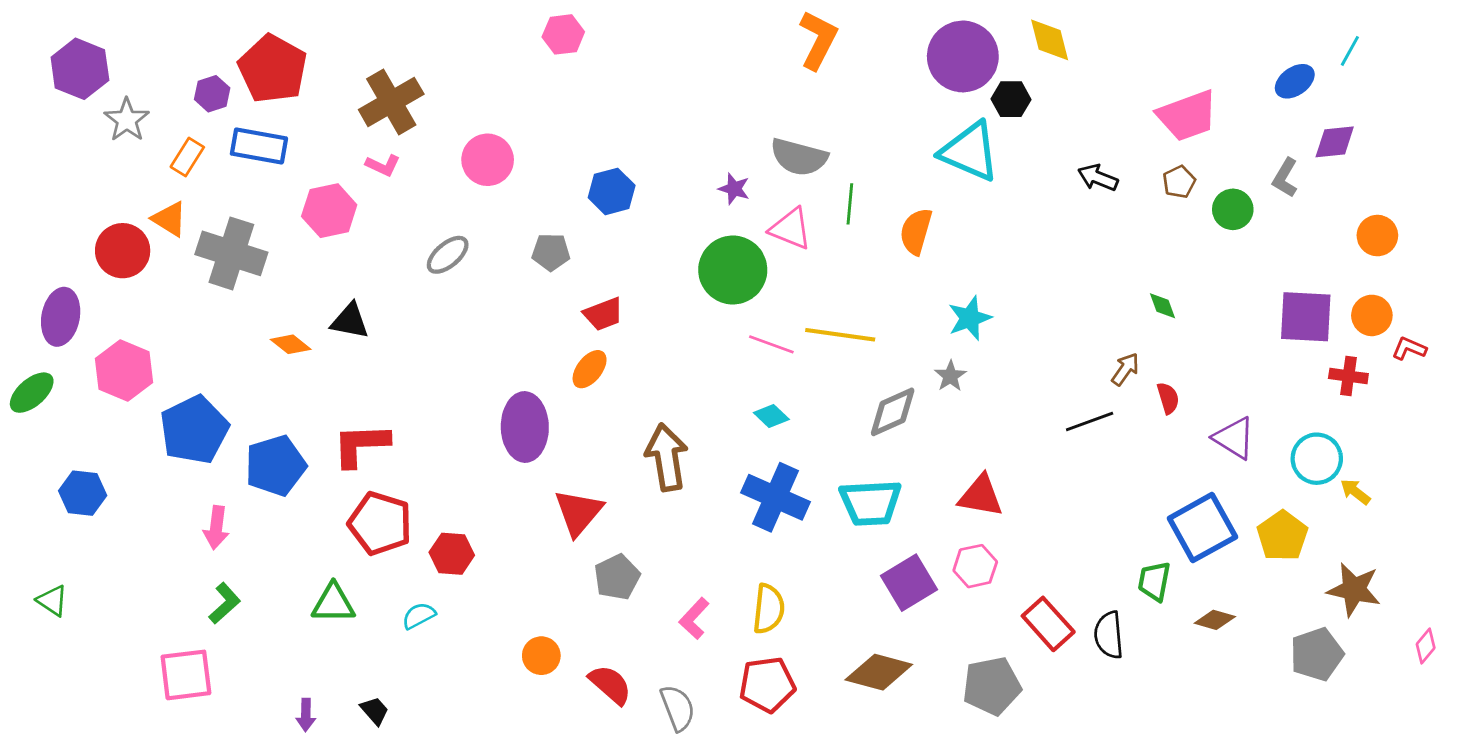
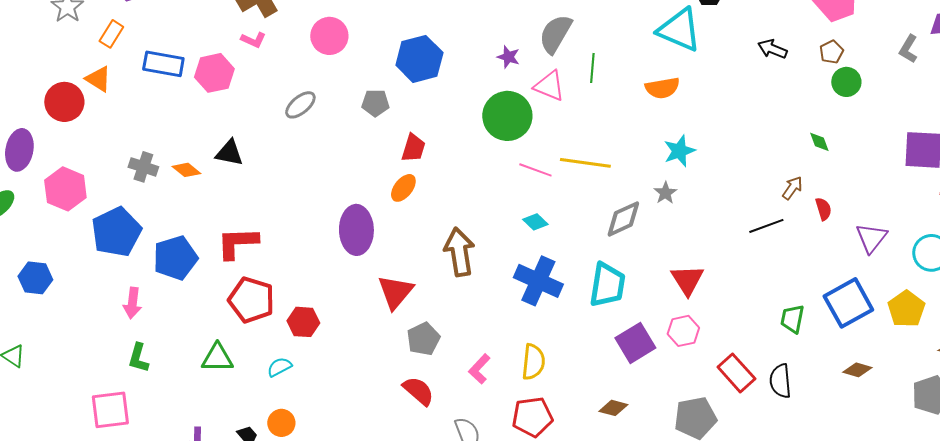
blue rectangle: (259, 146) -> (163, 64), moved
gray semicircle: (799, 157) -> (555, 34), turned 105
blue hexagon: (612, 191) -> (419, 59), size x1.4
green circle: (1233, 209) -> (846, 82), moved
orange semicircle: (916, 231) -> (662, 88), moved, turned -116
gray cross: (231, 253) -> (143, 167), moved, size x0.6
red trapezoid: (603, 314) -> (413, 148), turned -52
purple triangle: (1234, 438) -> (871, 238), turned 36
red triangle: (981, 496) -> (687, 280), turned 48
cyan trapezoid: (871, 503) -> (607, 285), turned -78
green trapezoid: (1154, 581) -> (792, 319), moved
green L-shape: (225, 603) -> (138, 358), turned 148
orange circle: (541, 656) -> (281, 423), moved
brown diamond: (879, 672) -> (613, 408), size x0.6
red semicircle: (610, 685) -> (418, 391), moved

